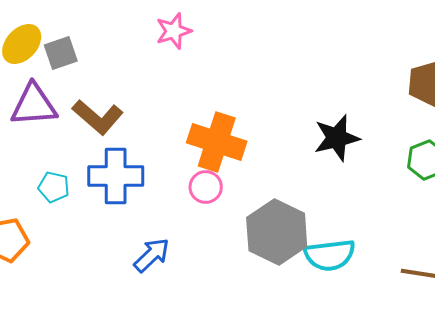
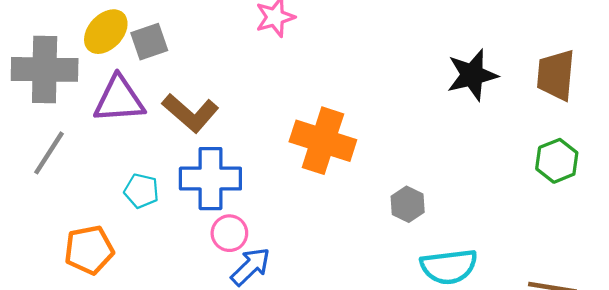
black star: (337, 138) -> (472, 75), moved
pink circle: (206, 187) -> (229, 233), moved
gray hexagon: (277, 232) -> (408, 204), moved, size x0.5

